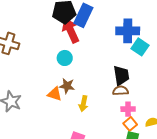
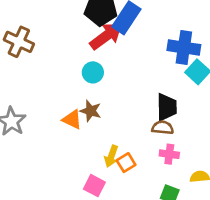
red arrow: (71, 30) -> (106, 36), turned 70
yellow arrow: (83, 104) -> (111, 156), moved
orange square: (130, 124) -> (126, 163), moved

